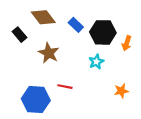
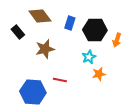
blue rectangle: (76, 25) -> (70, 23), turned 64
brown star: (49, 53) -> (45, 49), turned 30
orange star: (121, 91) -> (99, 74), moved

